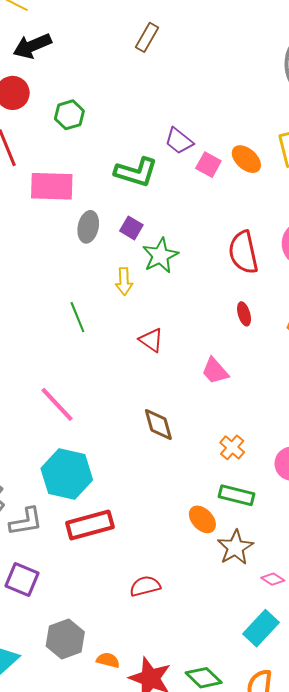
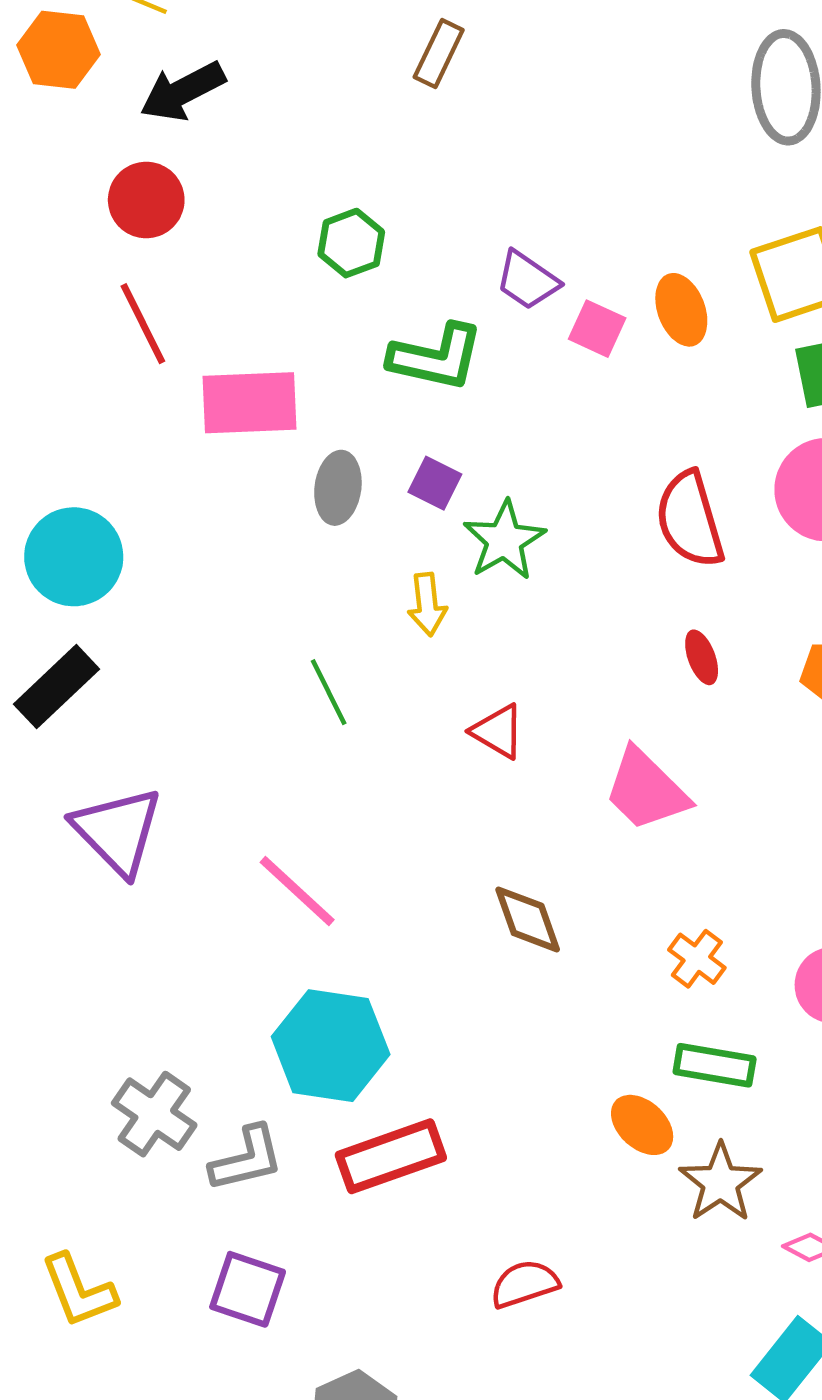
green hexagon: (69, 115) -> (351, 243), moved
orange ellipse: (246, 159) -> (681, 310), turned 32
pink trapezoid: (215, 371) -> (646, 790), size x1.4

